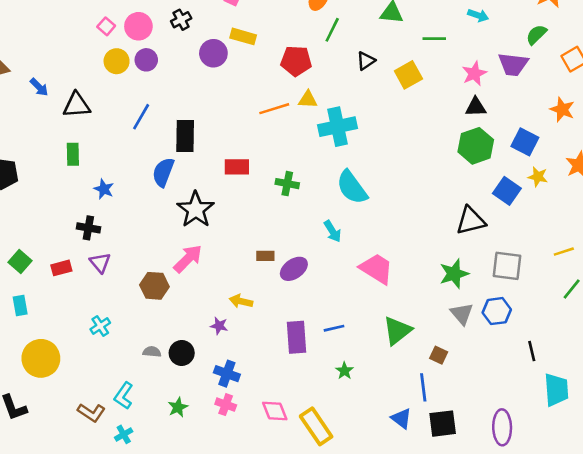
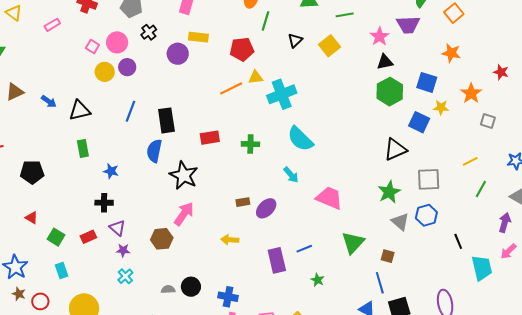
purple star: (219, 326) -> (123, 250), moved

